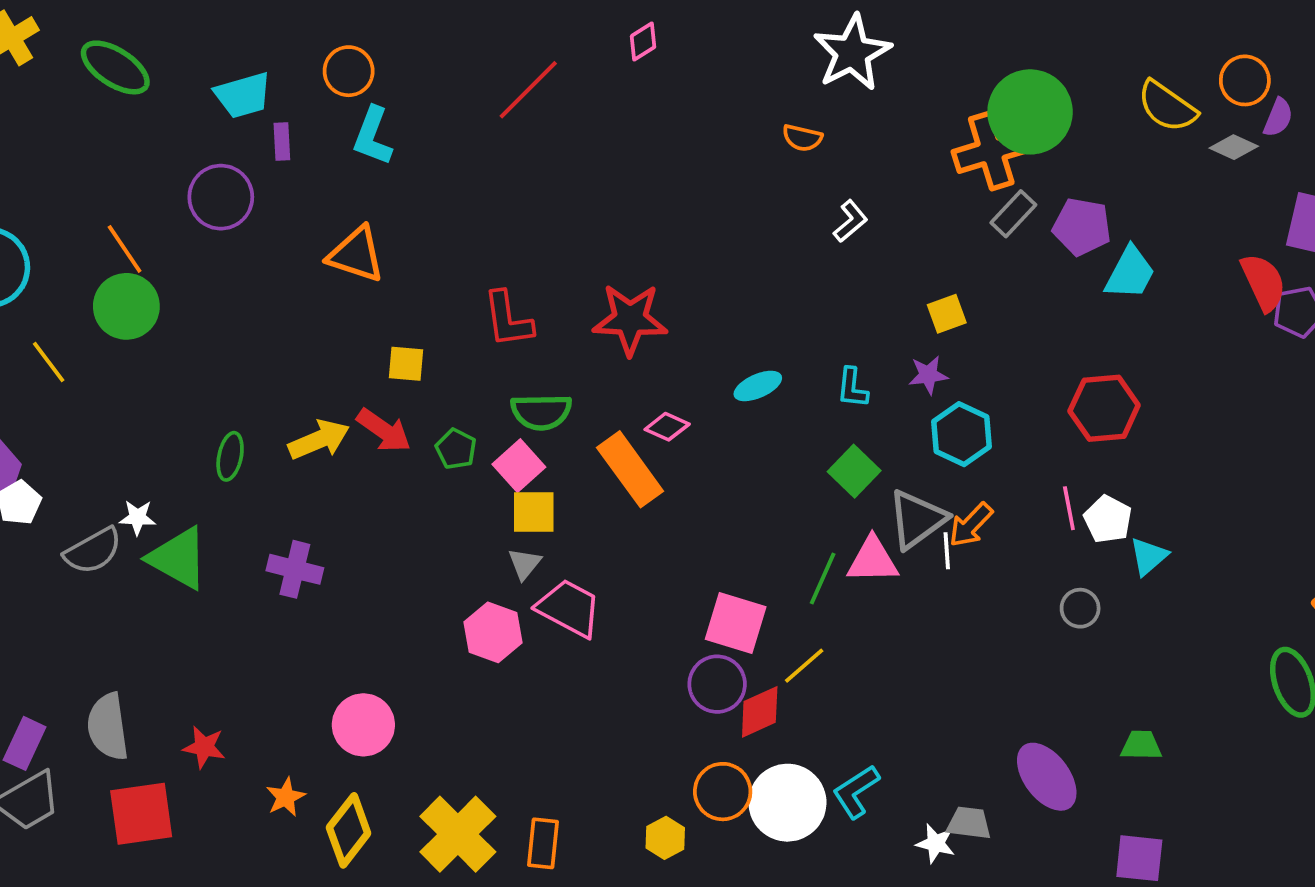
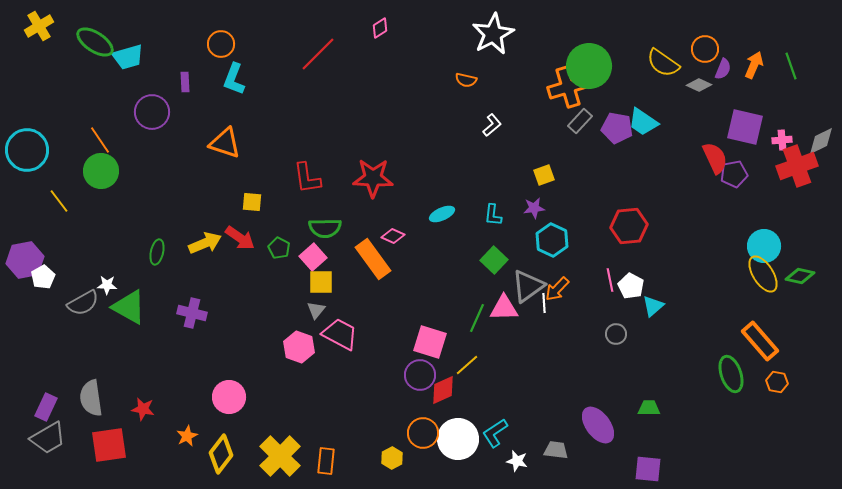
cyan trapezoid: (243, 95) -> (128, 57), moved
cyan trapezoid: (1130, 273) -> (643, 122), moved, turned 96
white star: (936, 843) -> (517, 461), moved

